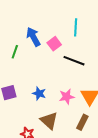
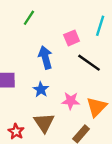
blue arrow: (33, 37) -> (45, 58), moved
green line: (15, 52) -> (29, 18), moved

